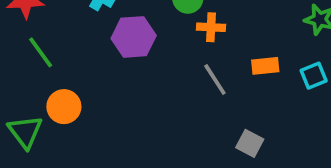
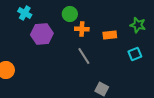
orange rectangle: (265, 66) -> (110, 35), moved

